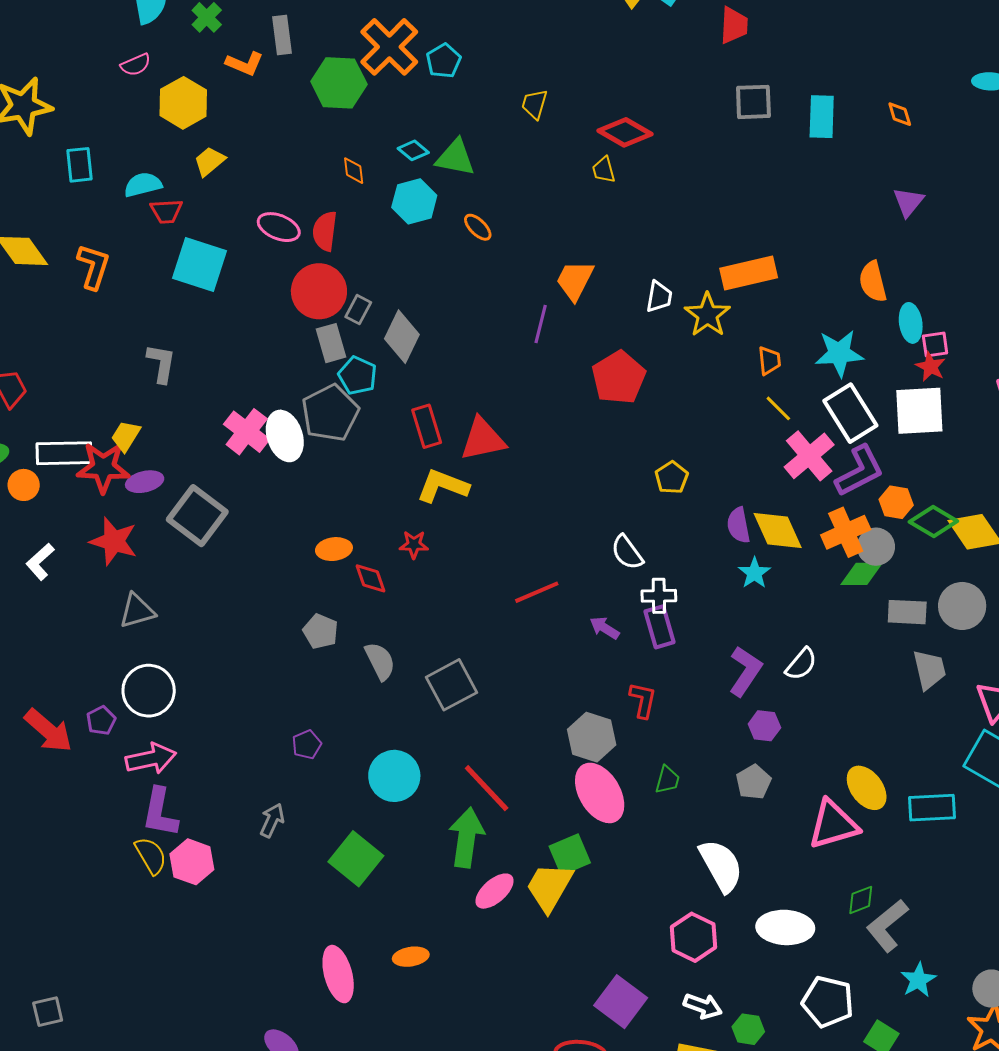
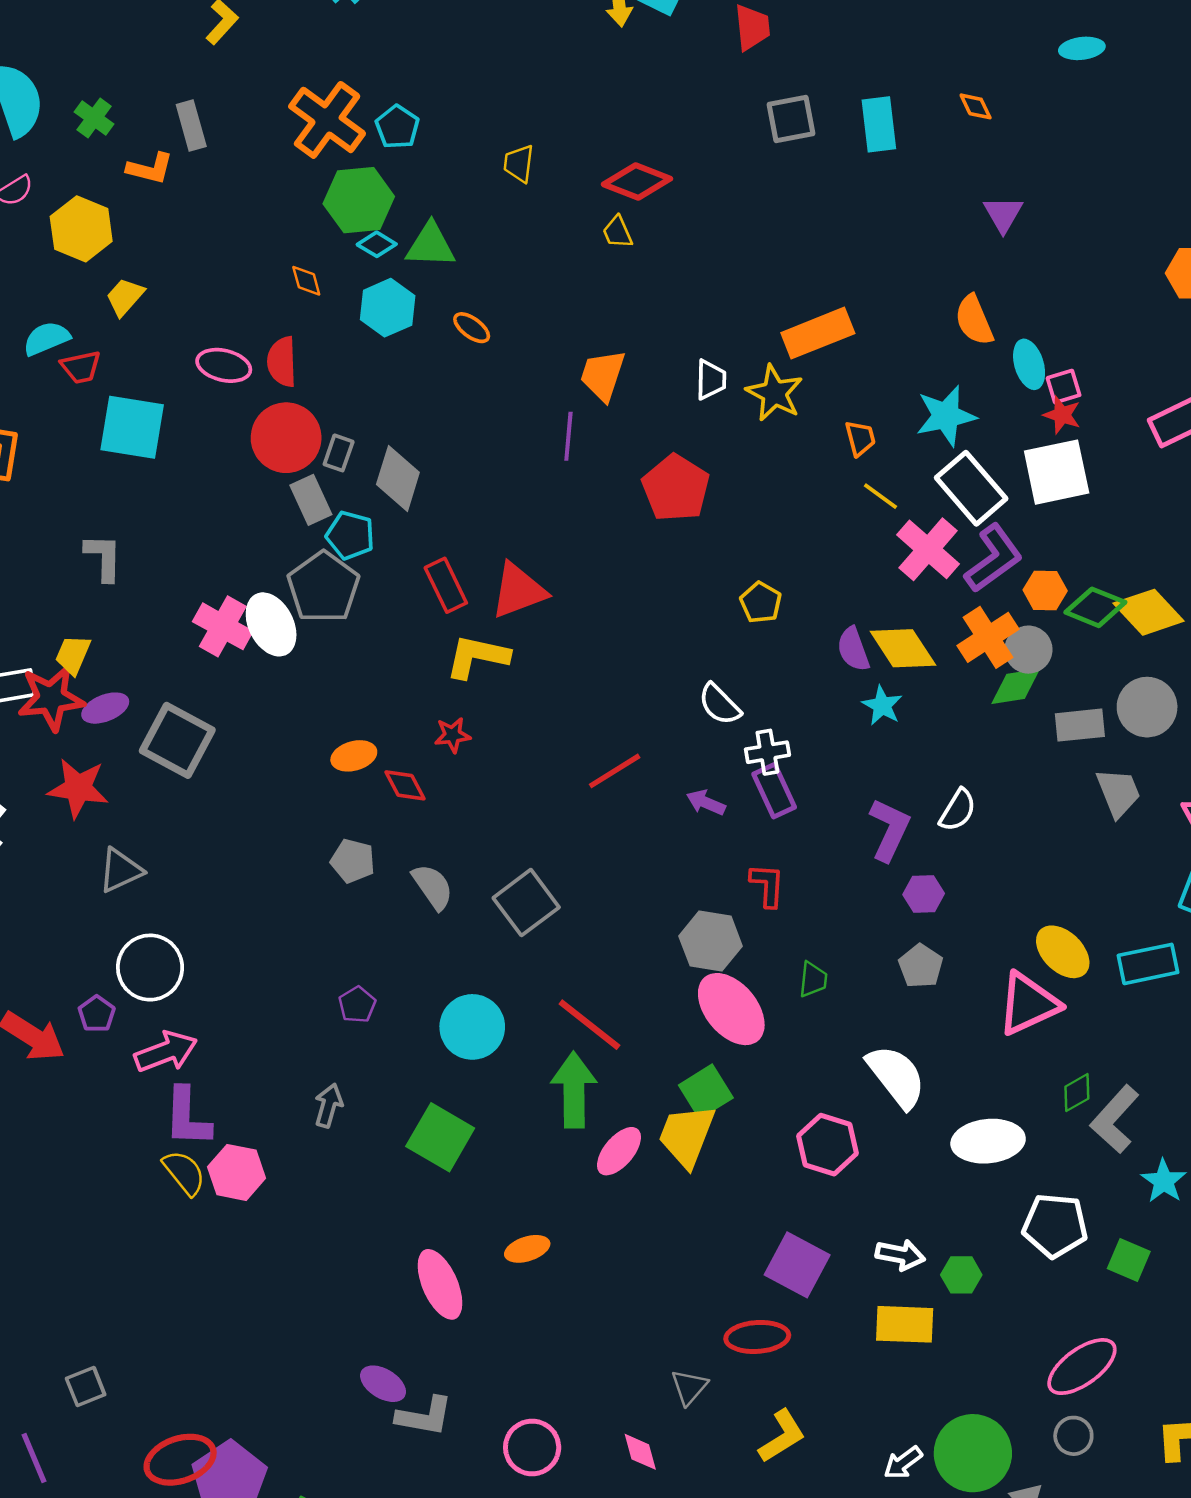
green hexagon: (339, 83) -> (359, 200), moved
pink hexagon: (693, 937) -> (828, 1145), moved

